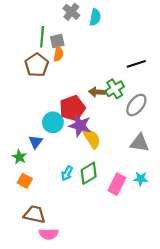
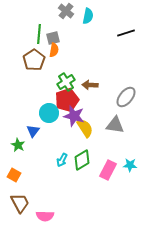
black line: (136, 64) -> (126, 33), moved
green cross: (115, 89) -> (66, 82), moved
gray triangle: (140, 143) -> (115, 125), moved
orange square: (25, 181) -> (14, 175), moved
brown trapezoid: (34, 214) -> (20, 203), moved, turned 50

